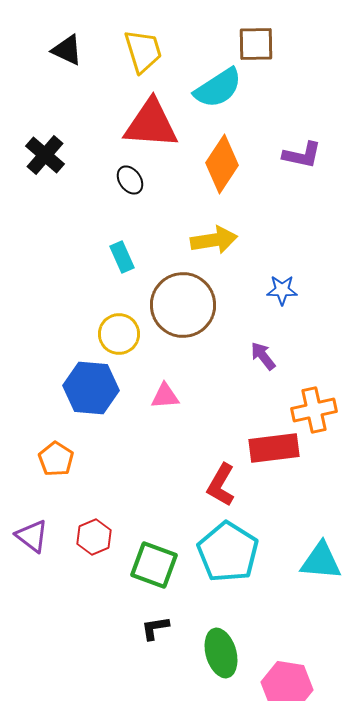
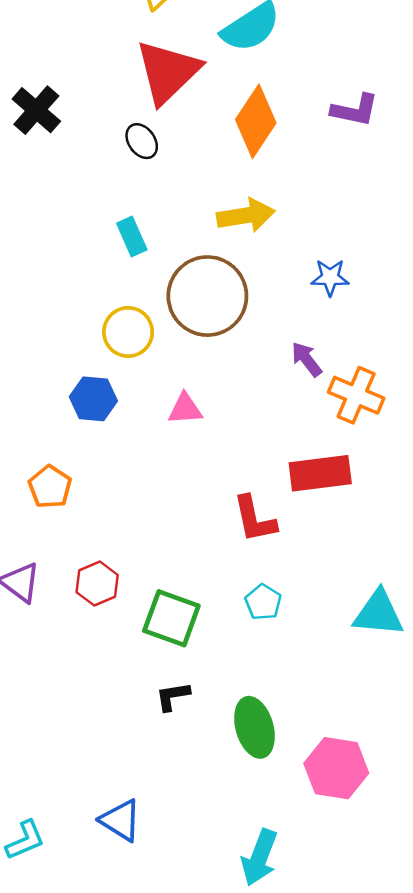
red triangle: (151, 124) -> (168, 72), turned -48
blue hexagon: (91, 388) -> (93, 399), size x0.7
orange cross: (314, 410) -> (356, 395), moved, turned 36
red L-shape: (221, 485) -> (254, 519), turned -42
cyan pentagon: (228, 552) -> (263, 602), size x0.5

